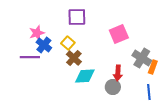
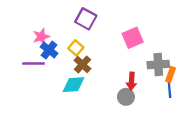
purple square: (77, 17) -> (86, 19), turned 30
gray cross: (142, 58) -> (158, 65), turned -36
cyan diamond: (85, 76) -> (74, 85), moved
blue line: (149, 92) -> (169, 89), moved

